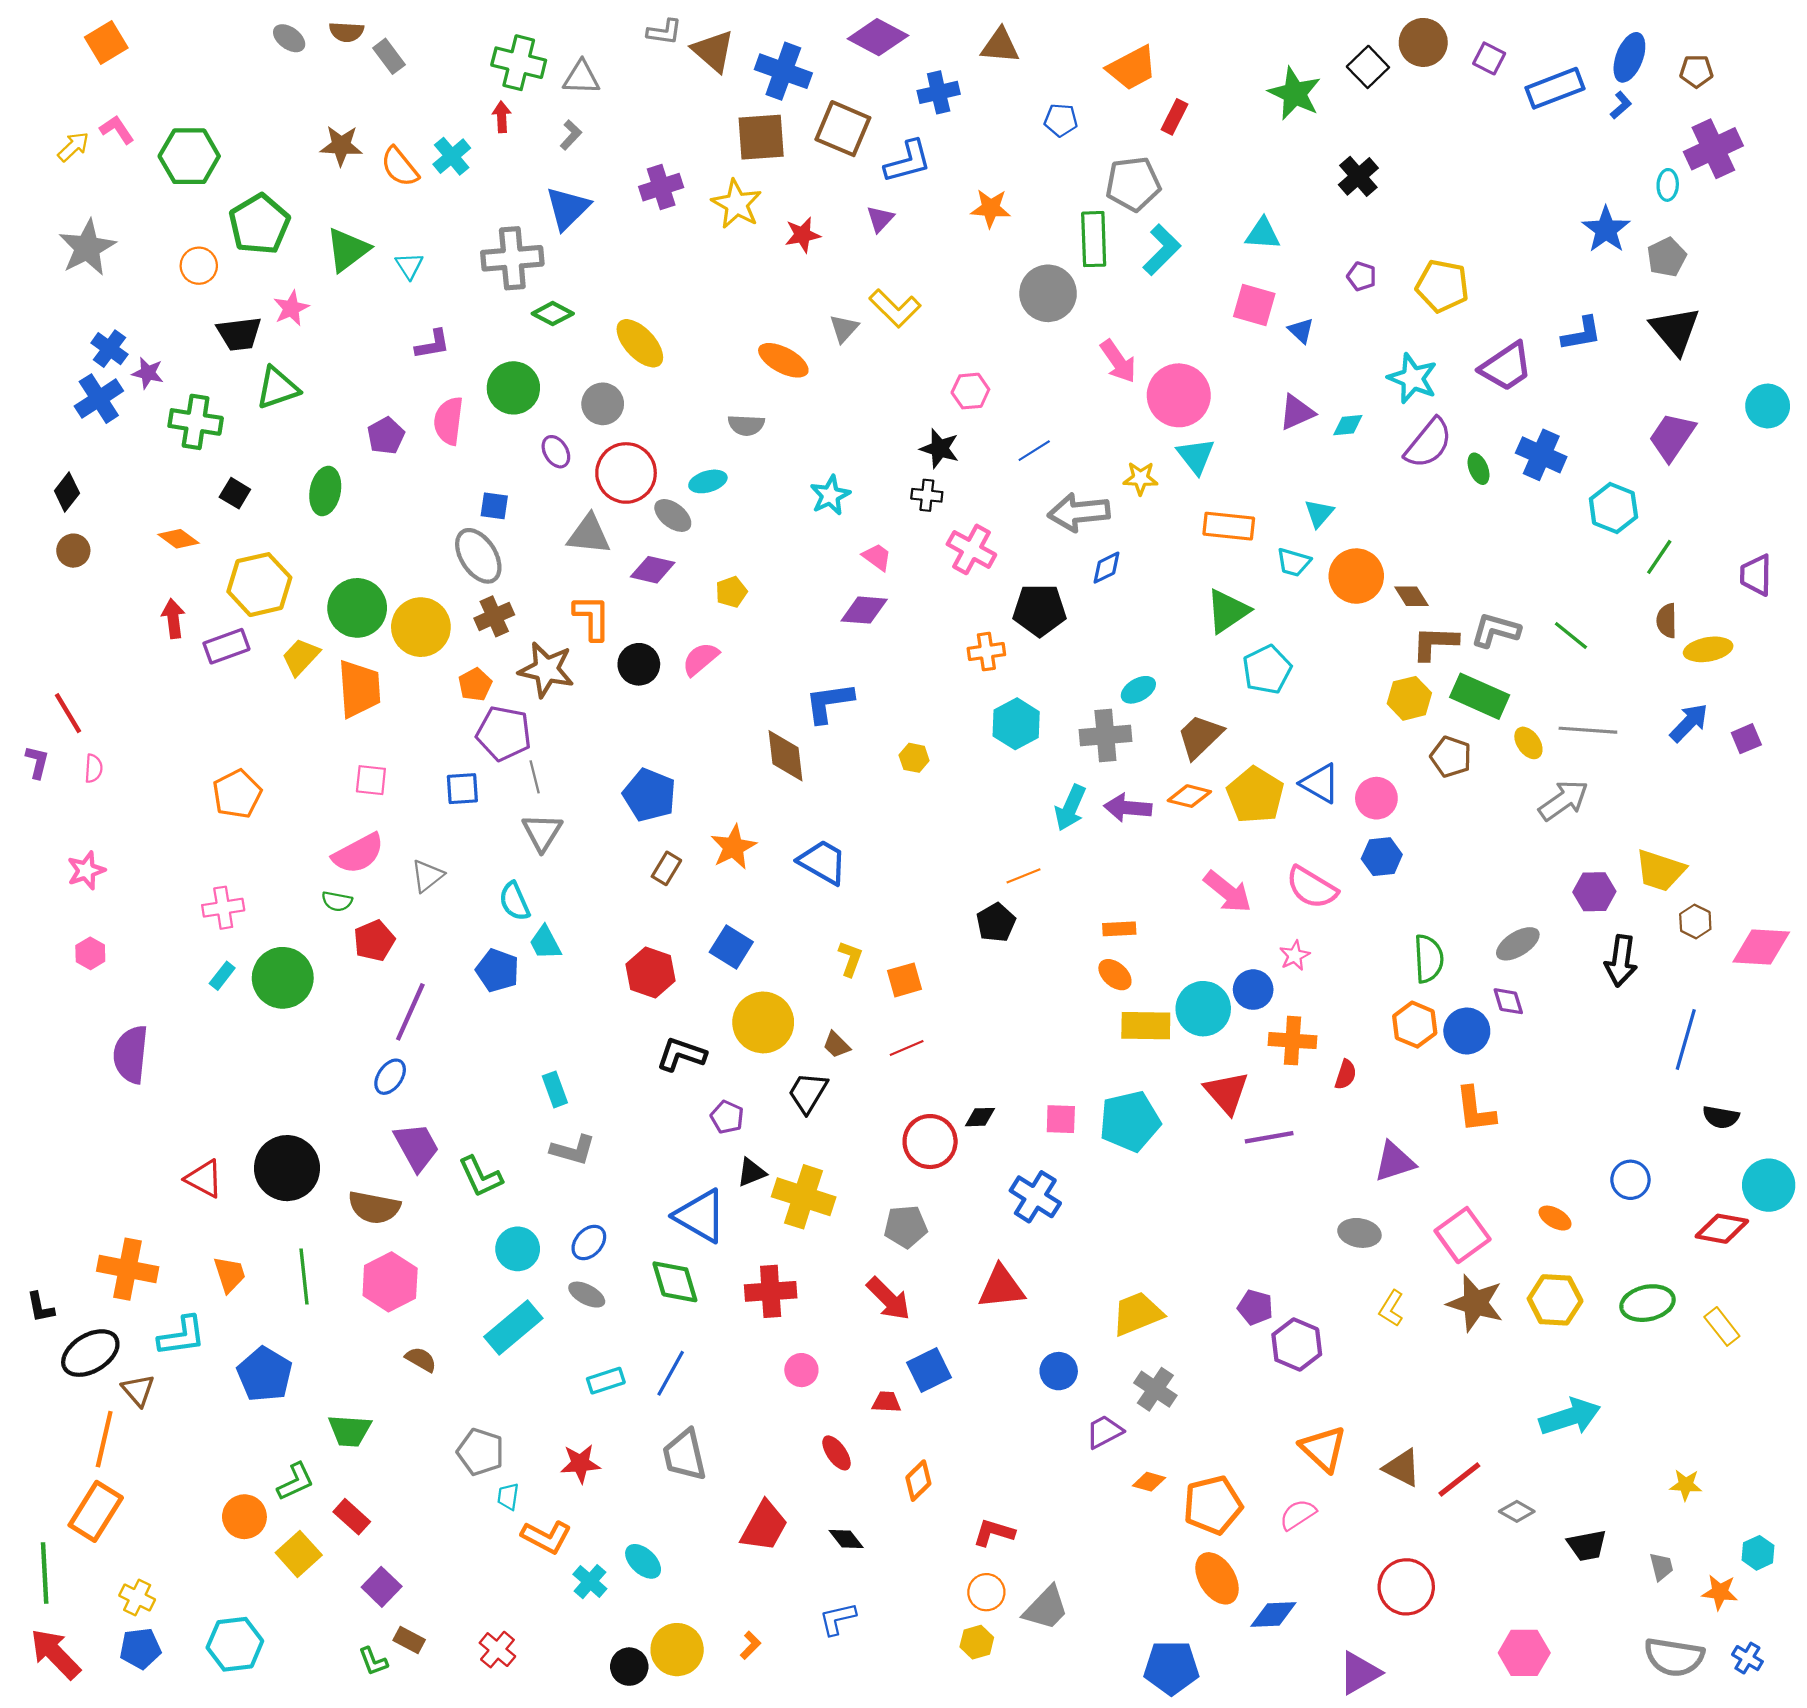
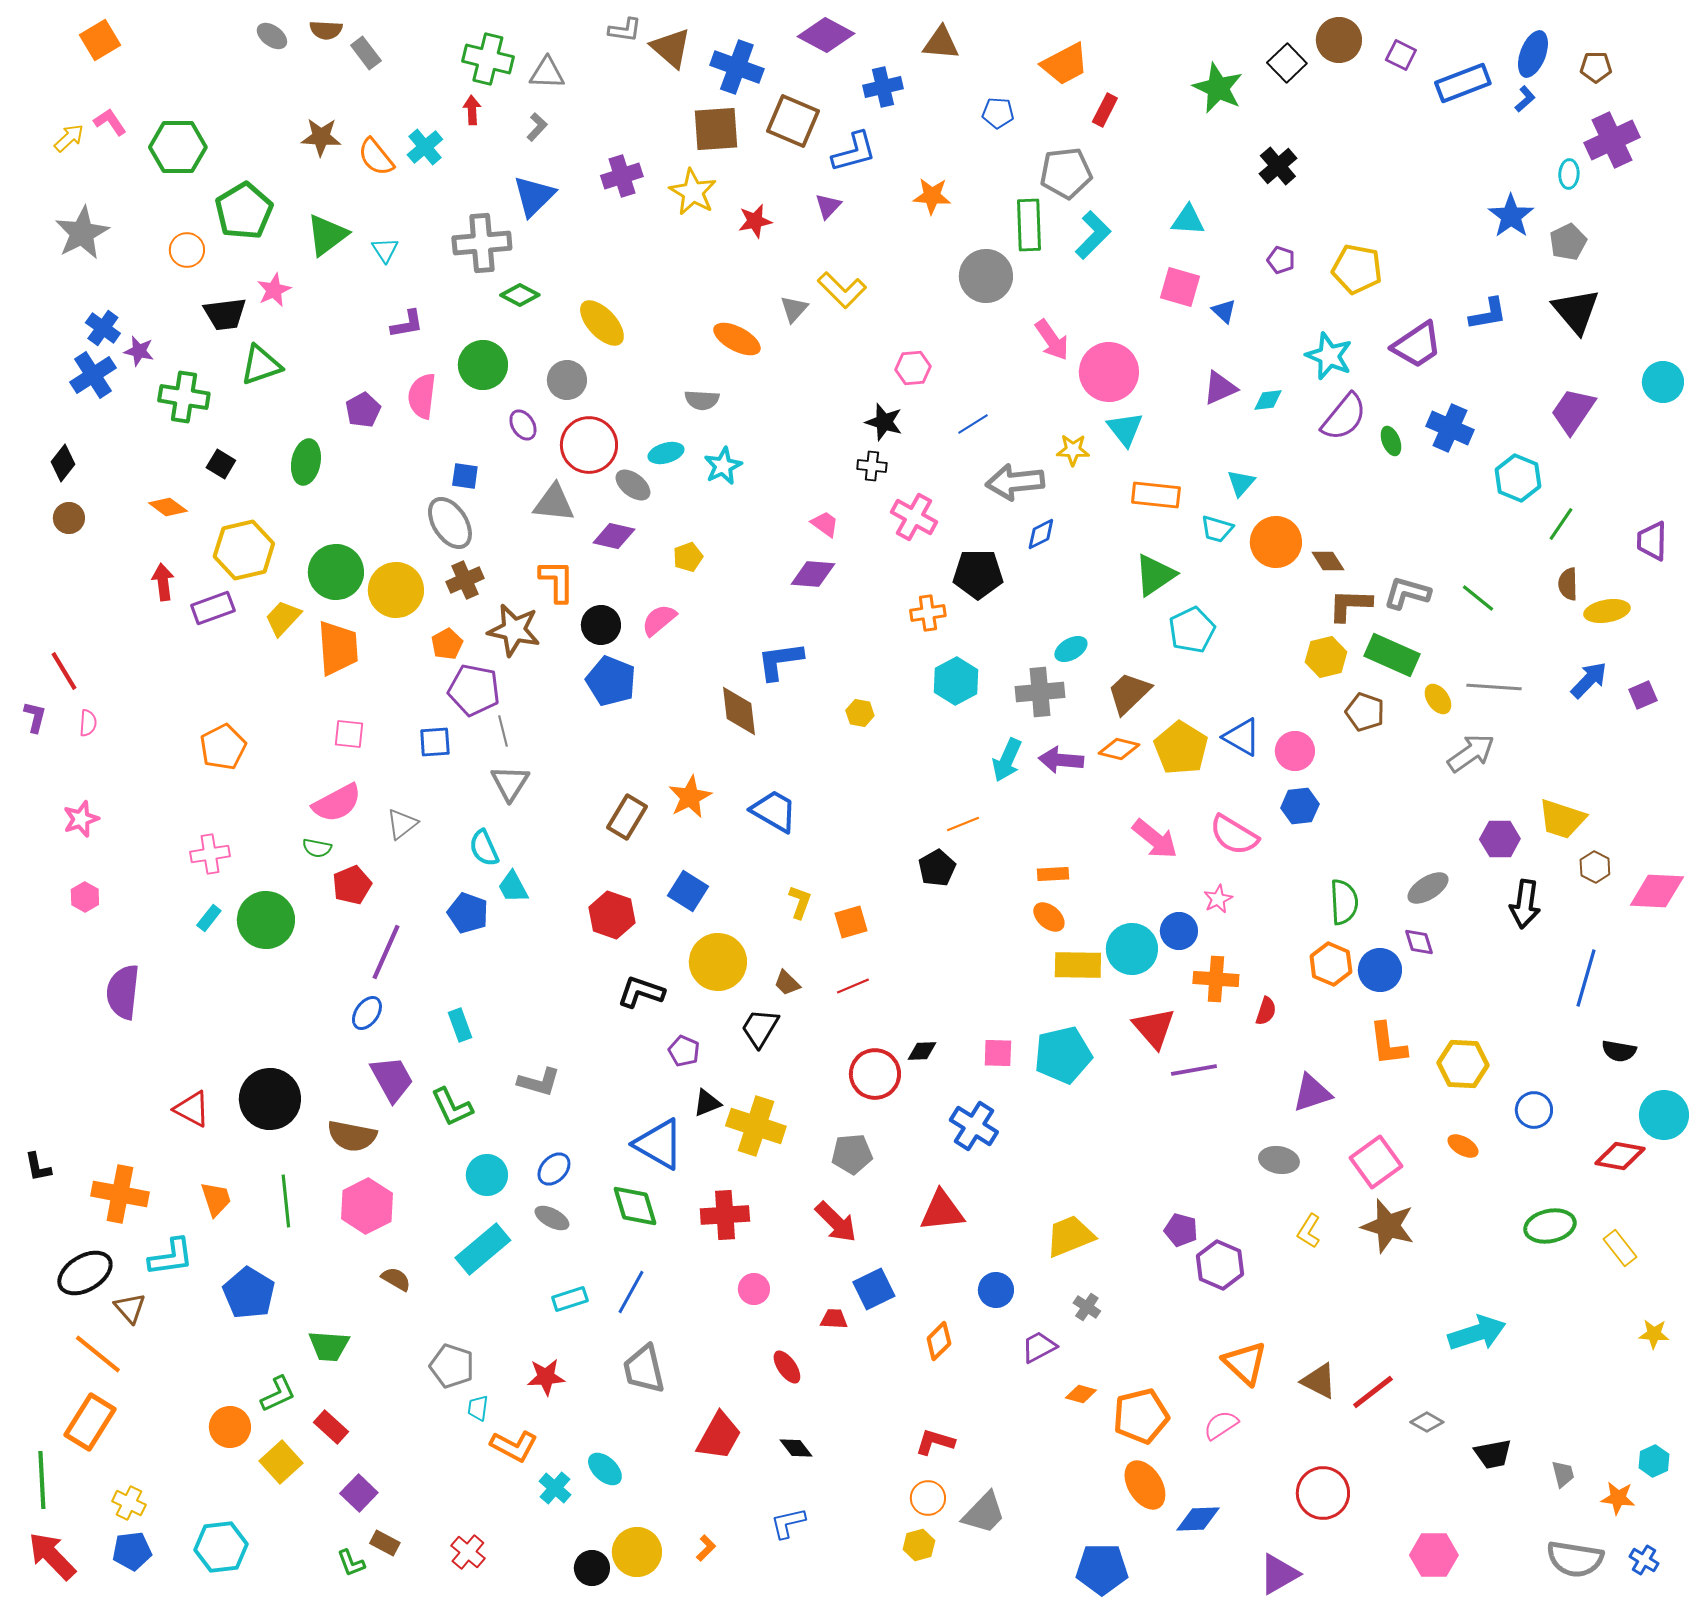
cyan star: (830, 495) -> (723, 466), moved
blue pentagon: (649, 795) -> (611, 681), moved
brown rectangle: (666, 868) -> (627, 817), size x1.4
cyan rectangle: (555, 1089) -> (460, 1025), moved
yellow hexagon: (1555, 1300) -> (1463, 1064), moved
black L-shape: (40, 1307) -> (38, 1167), moved
gray cross: (1155, 1389) -> (1087, 1307), size x0.7
orange line: (104, 1439) -> (98, 1354), turned -64
orange diamond: (918, 1481) -> (939, 1341), moved
yellow star: (1686, 1485) -> (1654, 1334), moved

